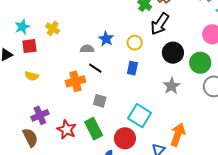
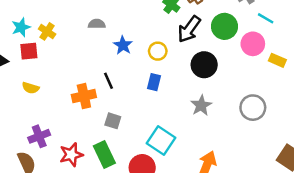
yellow cross: (53, 28) -> (47, 31), moved
gray semicircle: (87, 49) -> (97, 24), moved
green circle: (200, 63) -> (224, 26), moved
black line: (95, 68) -> (108, 81), turned 32
red star: (67, 130) -> (71, 155), turned 30

